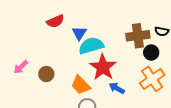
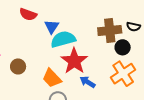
red semicircle: (55, 21) -> (28, 14), turned 42

